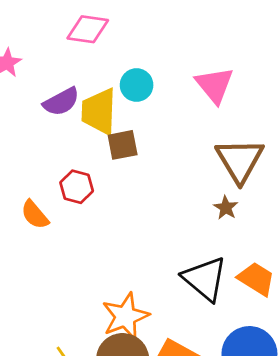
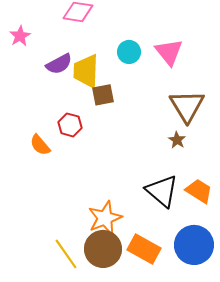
cyan circle: (137, 85) -> (129, 52), moved

